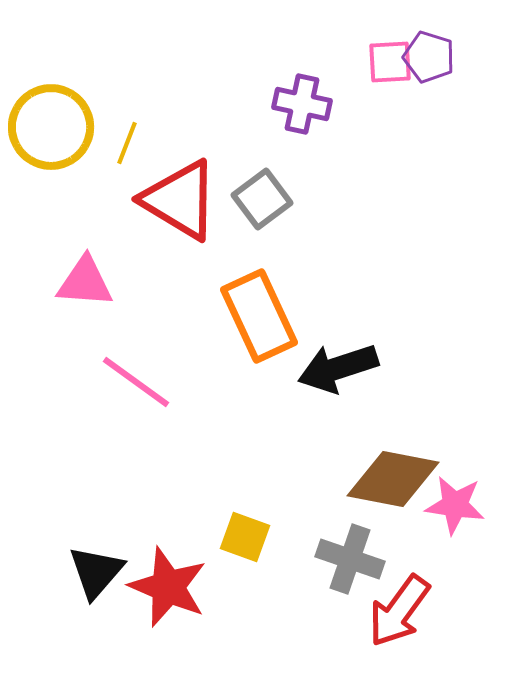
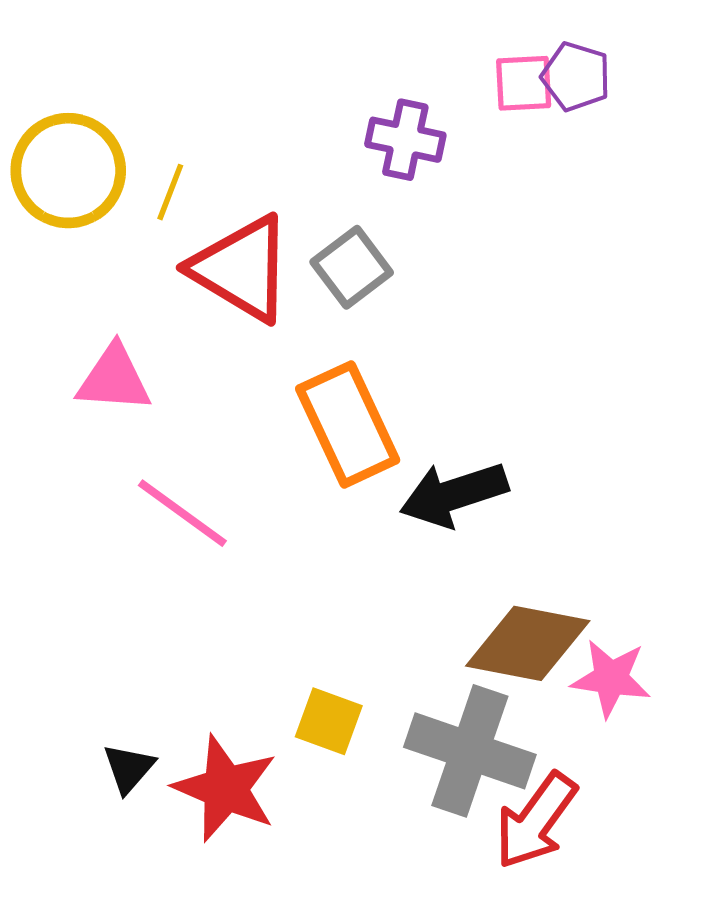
gray cross: (350, 559) -> (470, 751), size x1.4
black triangle: (96, 572) -> (129, 768), size x0.7

